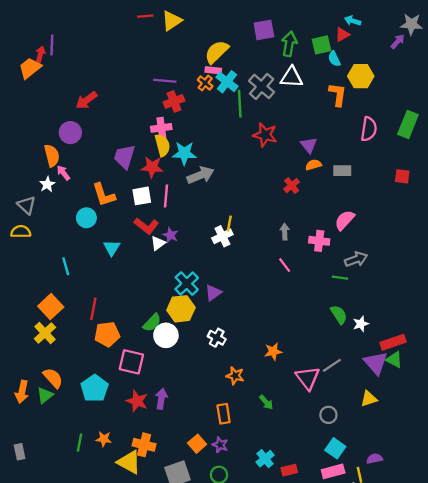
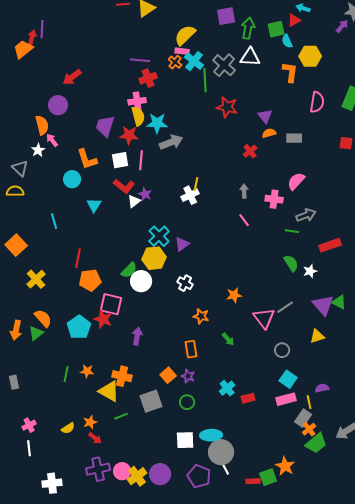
orange square: (51, 307) -> (16, 245), moved
red rectangle: (393, 342) -> (330, 245), moved
red star: (137, 401) -> (103, 319), moved

